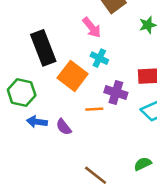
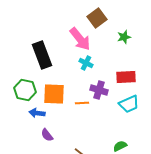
pink arrow: (92, 28) -> (80, 39), size x1.4
orange square: (73, 76) -> (54, 94), moved, turned -35
purple semicircle: (64, 127) -> (47, 135), moved

